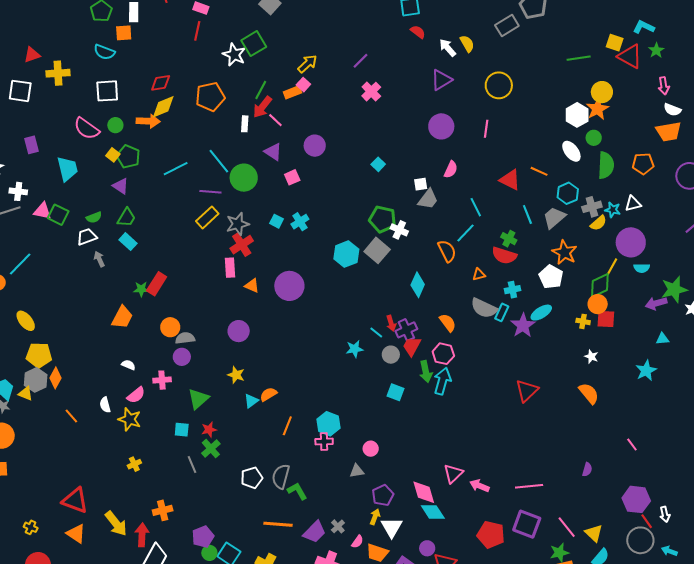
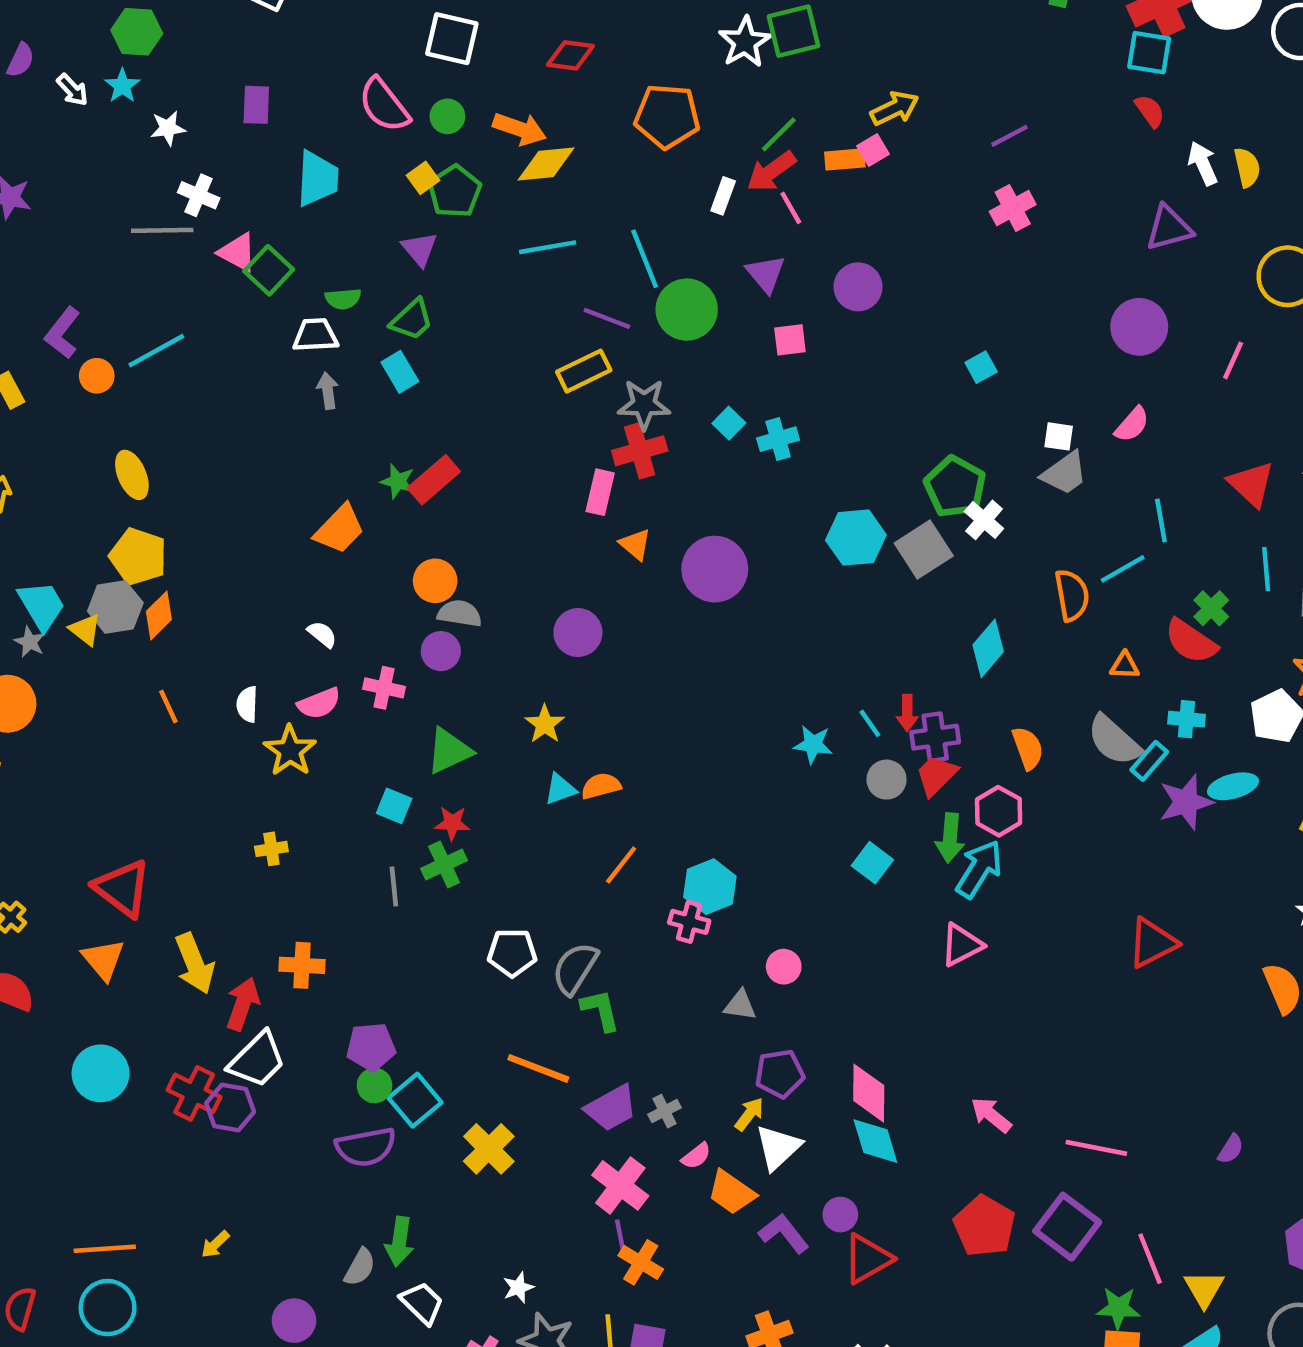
yellow diamond: (163, 107) -> (546, 164), moved
pink triangle: (453, 474) -> (962, 945), moved

